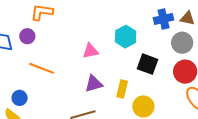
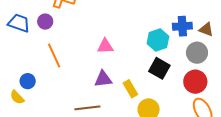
cyan hexagon: (126, 37) -> (158, 40), moved
orange line: (42, 68) -> (54, 55), turned 35
yellow rectangle: (122, 89) -> (130, 89), turned -54

